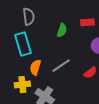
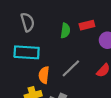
red rectangle: (88, 22) -> (87, 25), moved
cyan rectangle: (23, 44) -> (27, 52), turned -60

